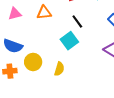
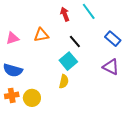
yellow circle: (33, 62) -> (32, 98), moved
yellow semicircle: (59, 69) -> (64, 81), moved

